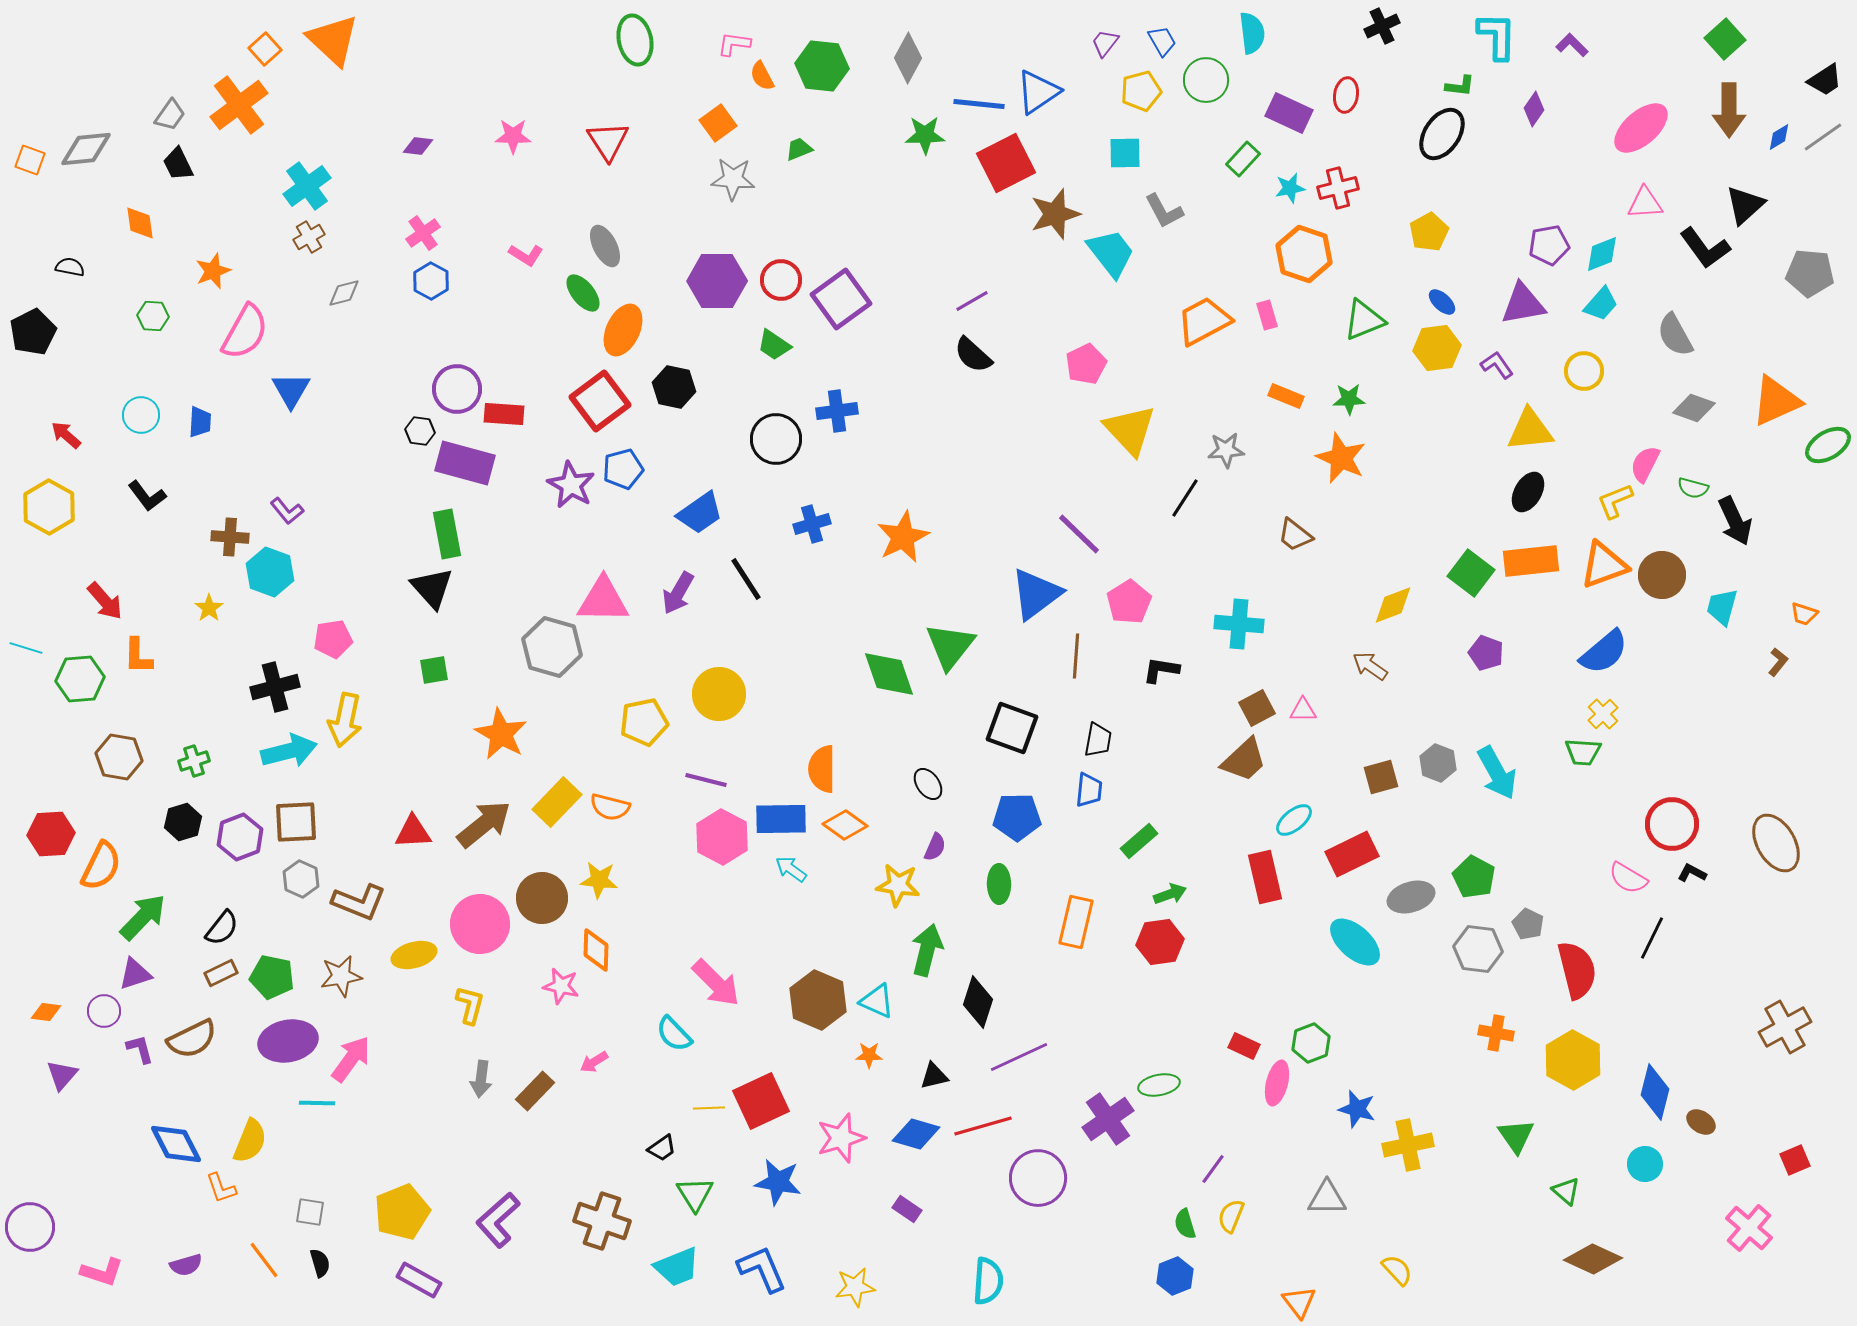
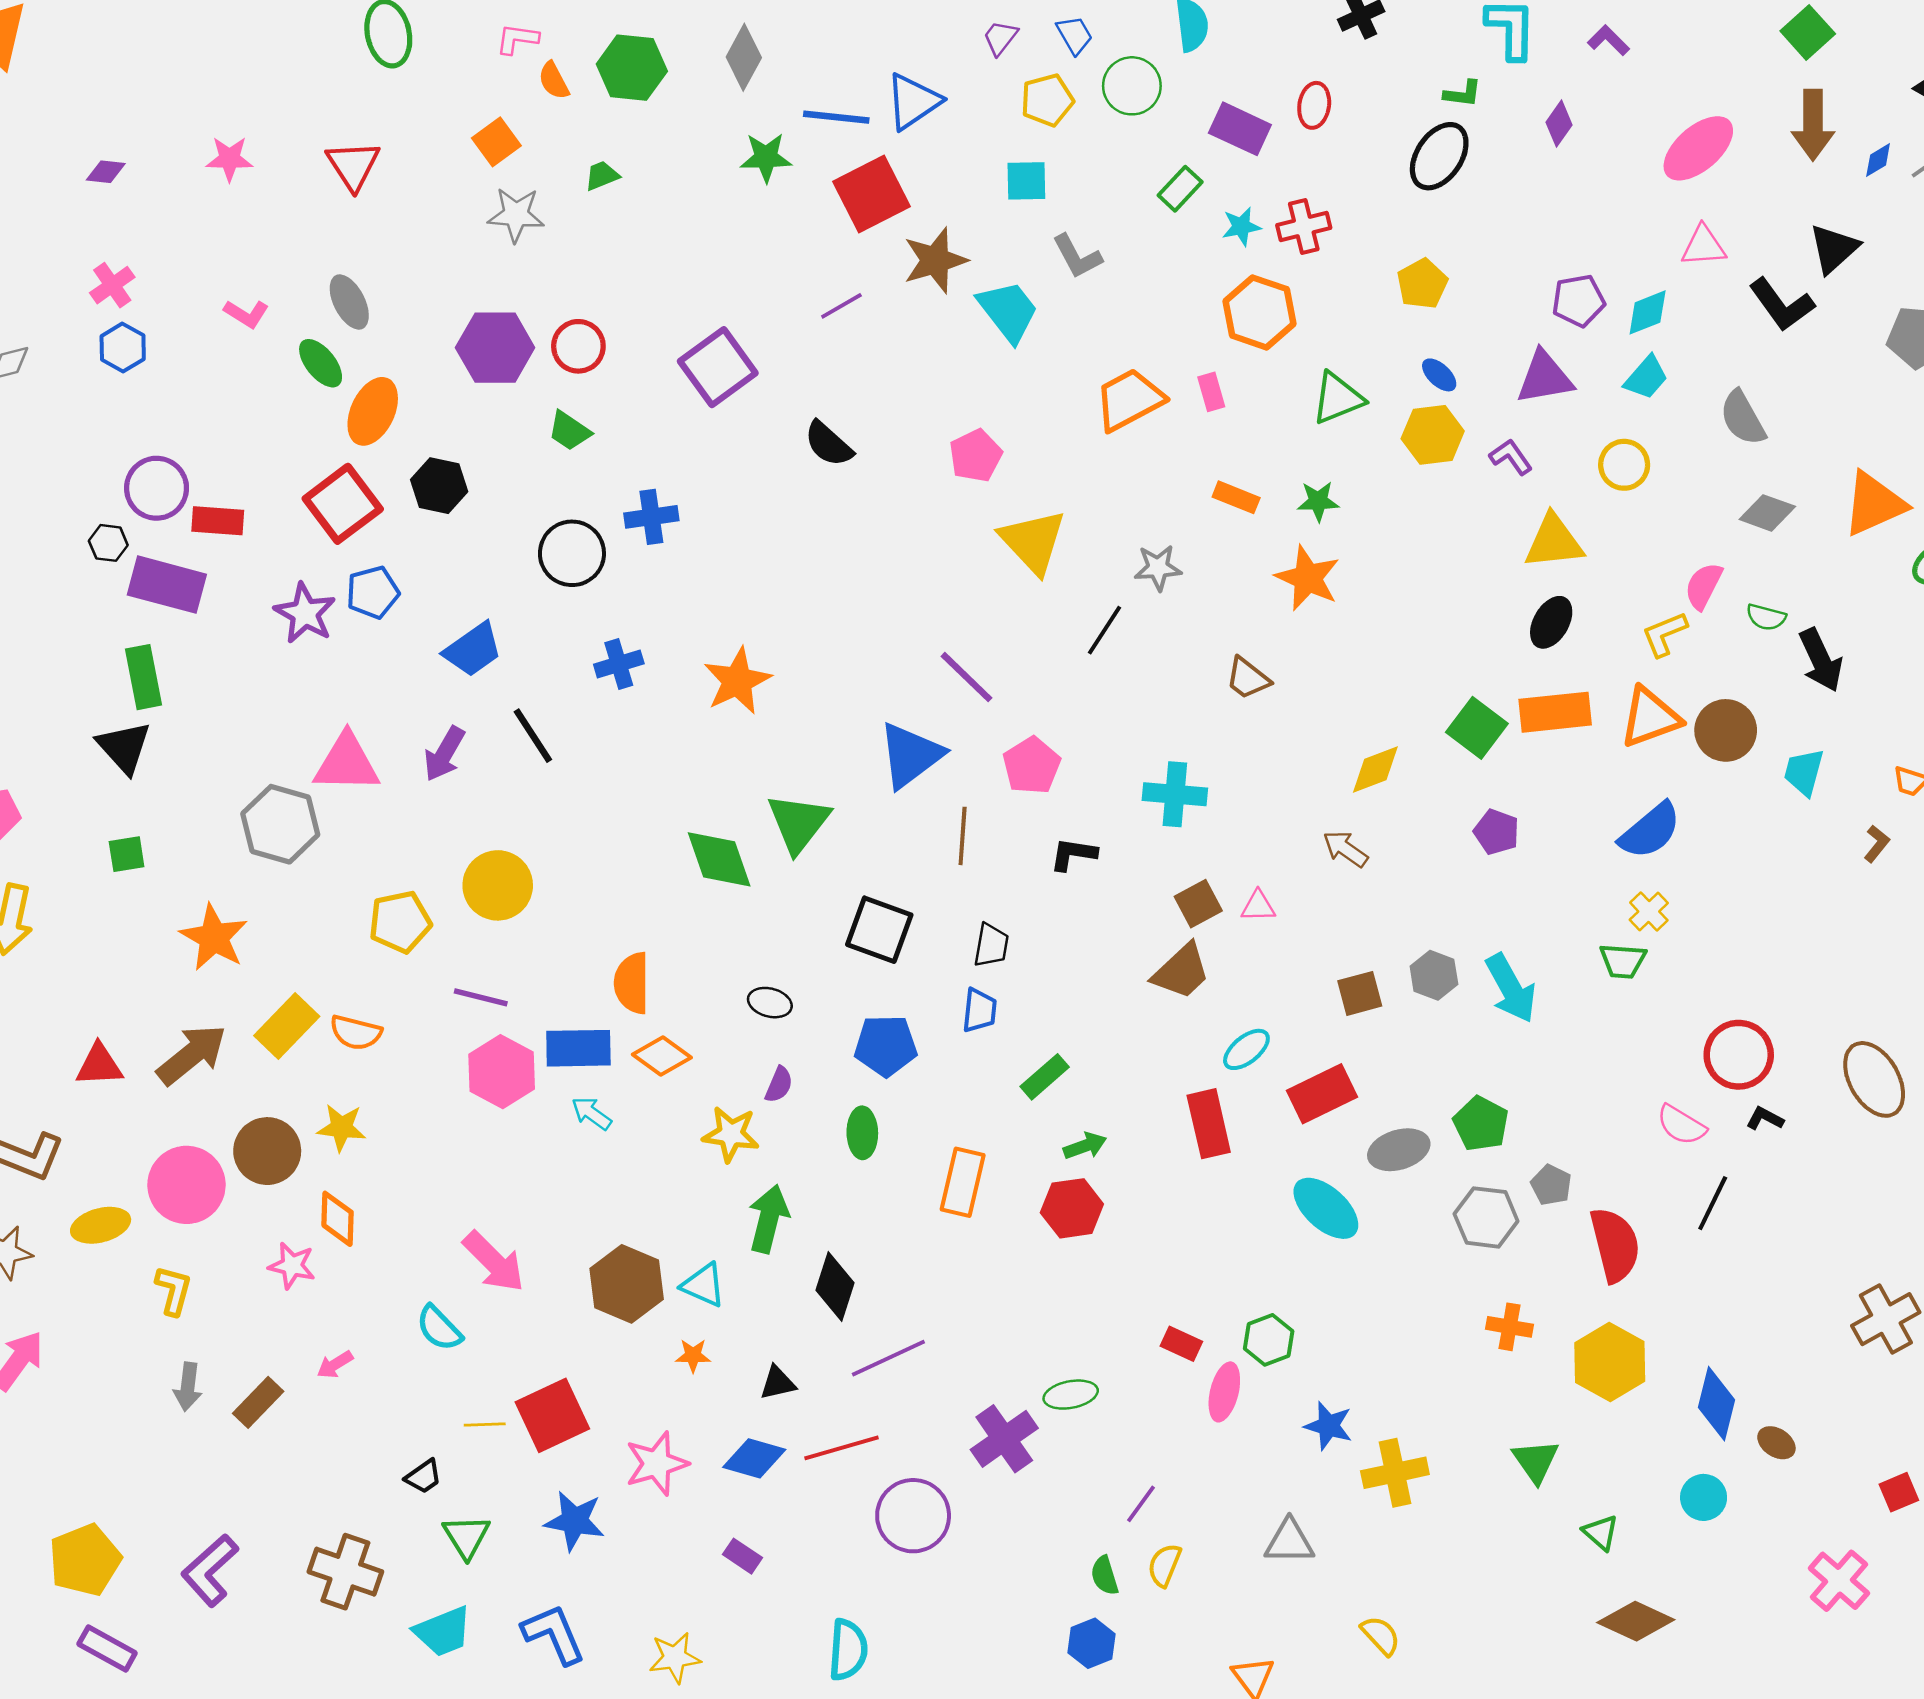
purple square: (841, 299) -> (718, 367), moved
purple line: (972, 301) -> (841, 306), moved
black ellipse: (928, 784) -> (770, 1003), turned -40

